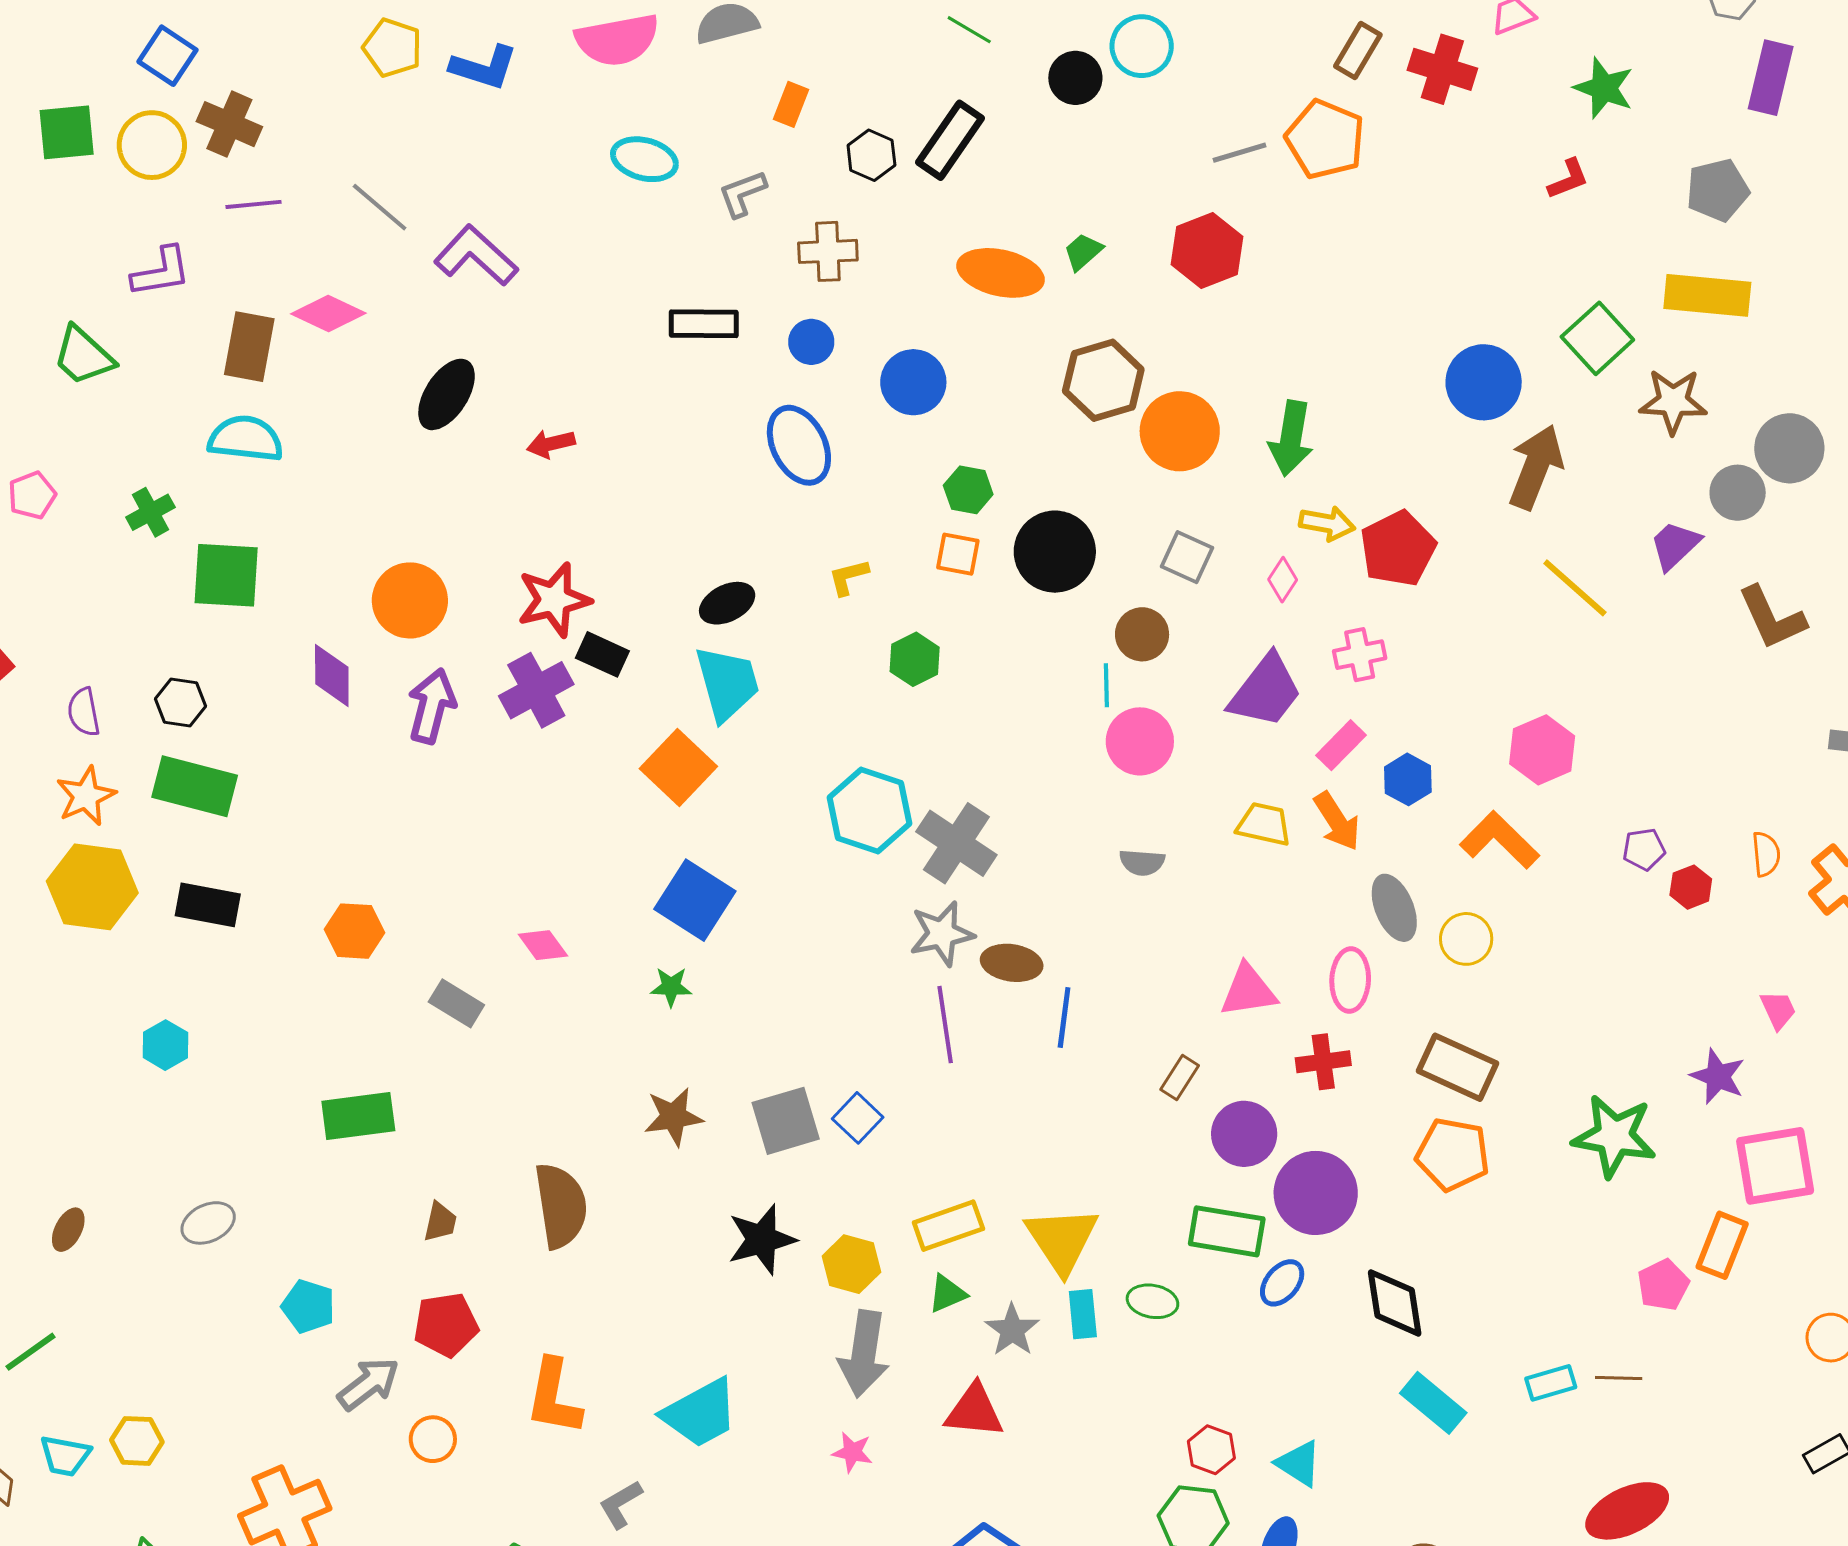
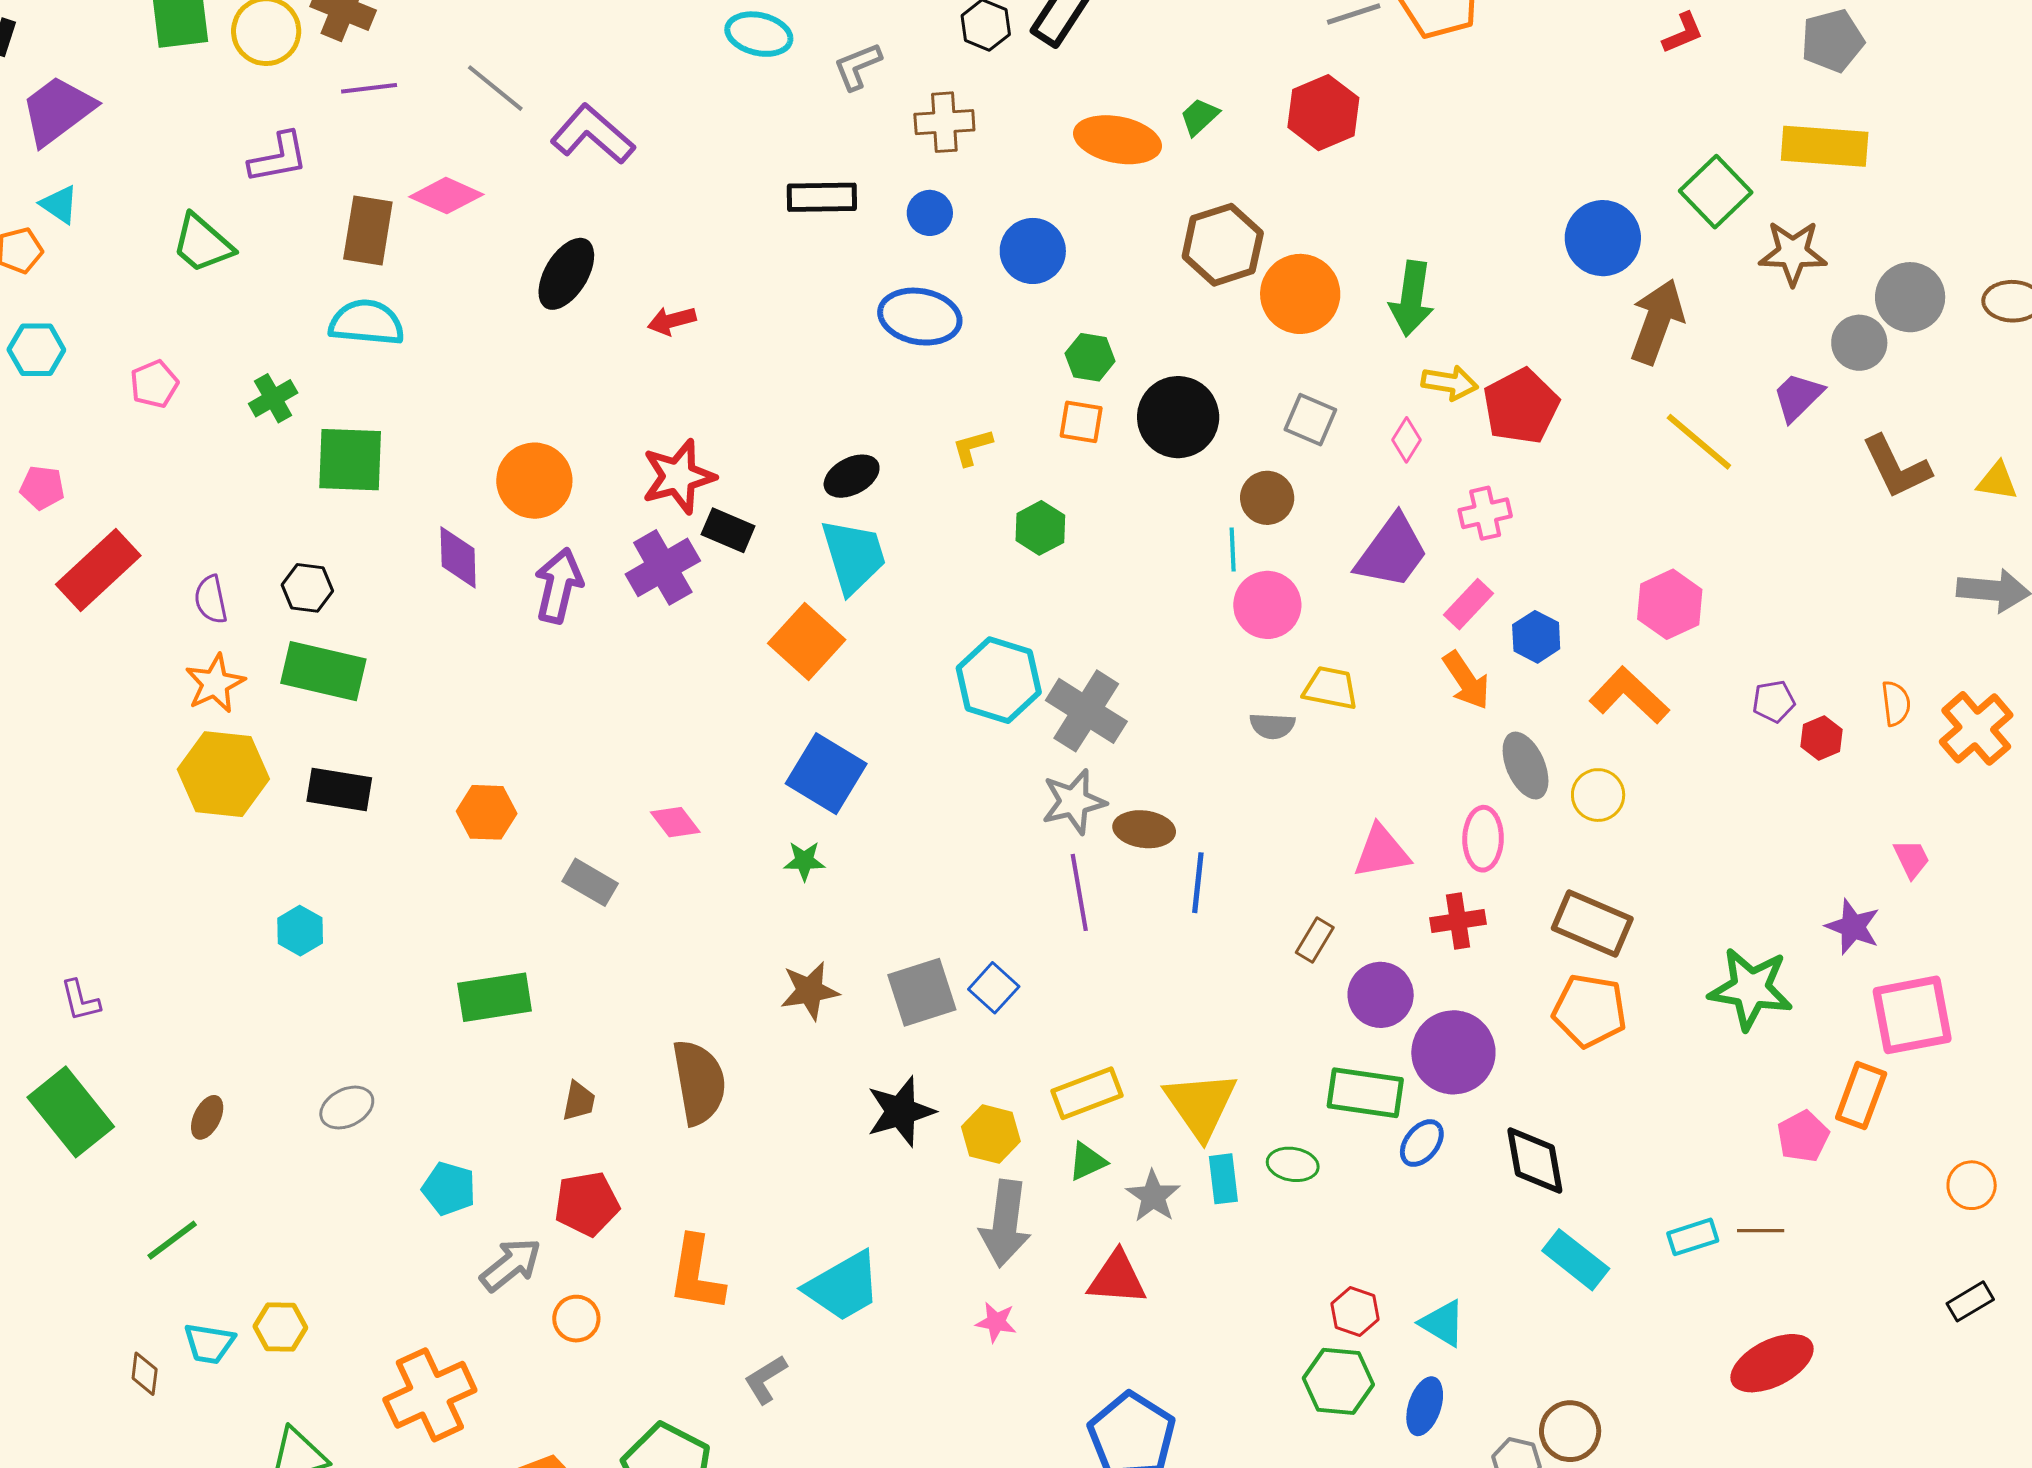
blue ellipse: (799, 445) -> (920, 317), turned -52
yellow trapezoid: (1264, 824) -> (1330, 688), moved

